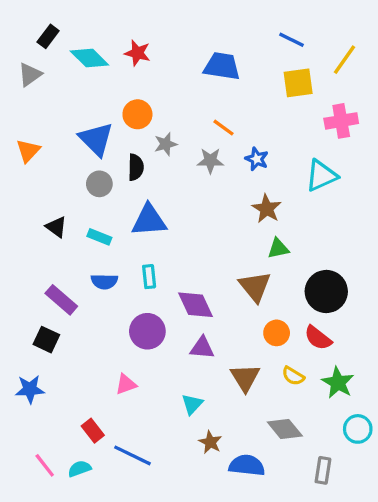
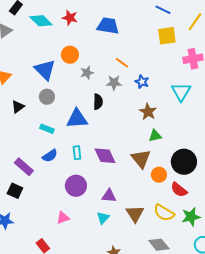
blue trapezoid: (222, 66) -> (108, 26), moved
black semicircle: (136, 167) -> (98, 102), moved
cyan triangle: (321, 176) -> (181, 92), turned -35
black triangle: (56, 227) -> (18, 107), moved, turned 48
blue semicircle: (104, 282) -> (50, 156), turned -35
purple diamond: (195, 305) -> (105, 156), moved
orange circle: (277, 333) -> (159, 175), moved
yellow semicircle: (293, 376) -> (164, 213), size x1.5
green star: (338, 383) -> (191, 217), turned 30
cyan triangle: (192, 404) -> (103, 218), moved

